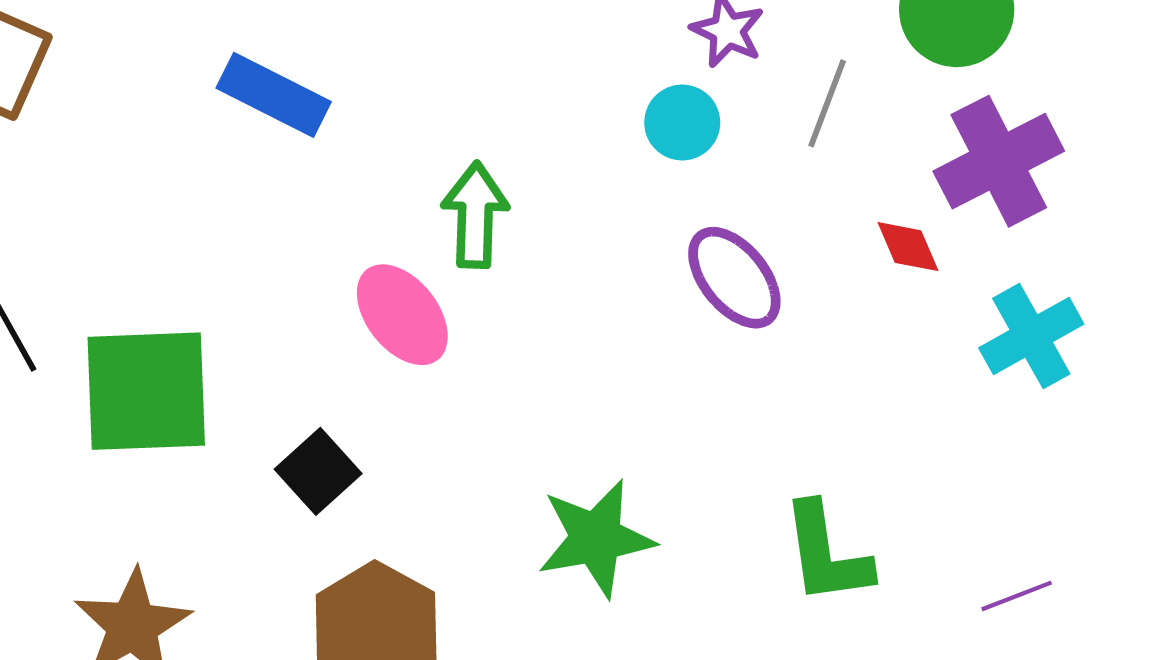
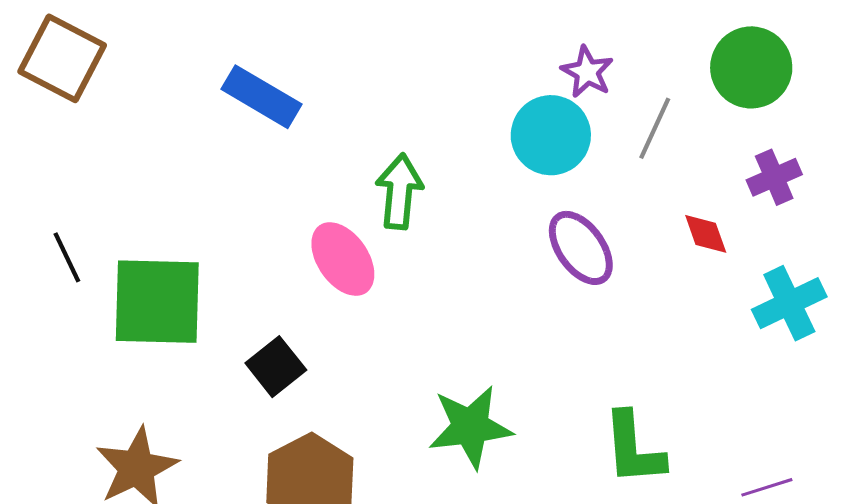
cyan circle: (682, 123) -> (551, 135), size x1.5
purple cross: (999, 161) -> (774, 177), size x0.6

